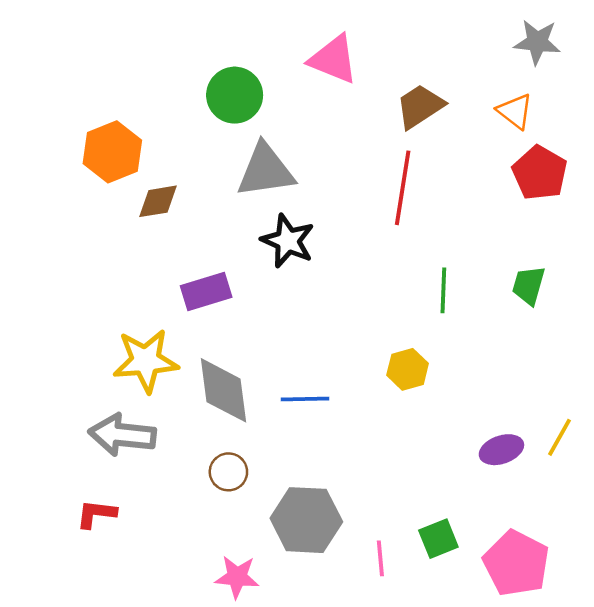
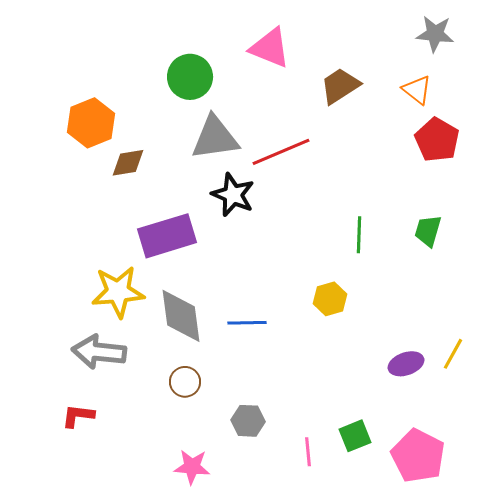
red line: (403, 188) -> (281, 152), moved, turned 58
purple rectangle: (206, 292) -> (167, 236), size x1.4
gray hexagon: (306, 520) -> (248, 421), size x0.6

